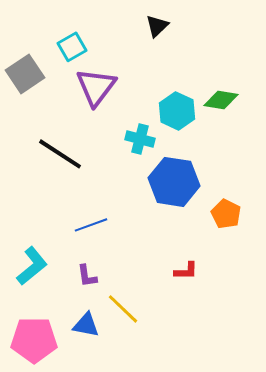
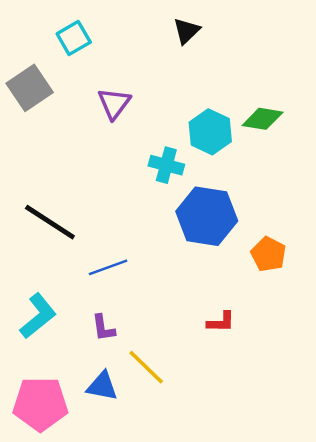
cyan square: (72, 47) -> (74, 38), moved
purple triangle: (96, 87) -> (114, 103), size x0.7
black line: (60, 154) -> (50, 222), moved

